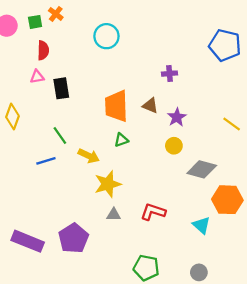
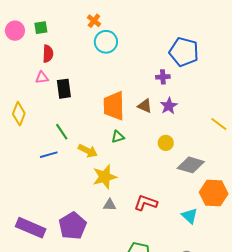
orange cross: (56, 14) -> (94, 21), moved
blue pentagon: (225, 45) -> (184, 52), moved
purple star: (177, 117) -> (169, 106), moved

